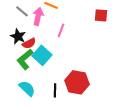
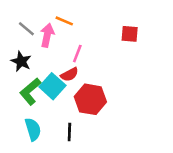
red semicircle: (29, 43) -> (69, 74), moved
red hexagon: (77, 82) -> (90, 99), moved
cyan semicircle: (27, 88) -> (33, 129), turned 30

